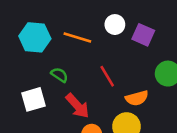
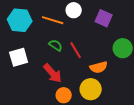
white circle: (115, 25) -> (74, 10), moved
green semicircle: (59, 75) -> (56, 45), moved
white square: (34, 99) -> (19, 57), moved

